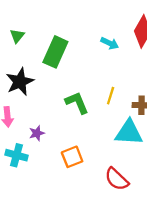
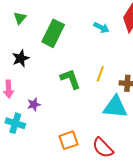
black star: (20, 82) -> (21, 58), size x0.7
orange square: (72, 157) -> (69, 140), moved

